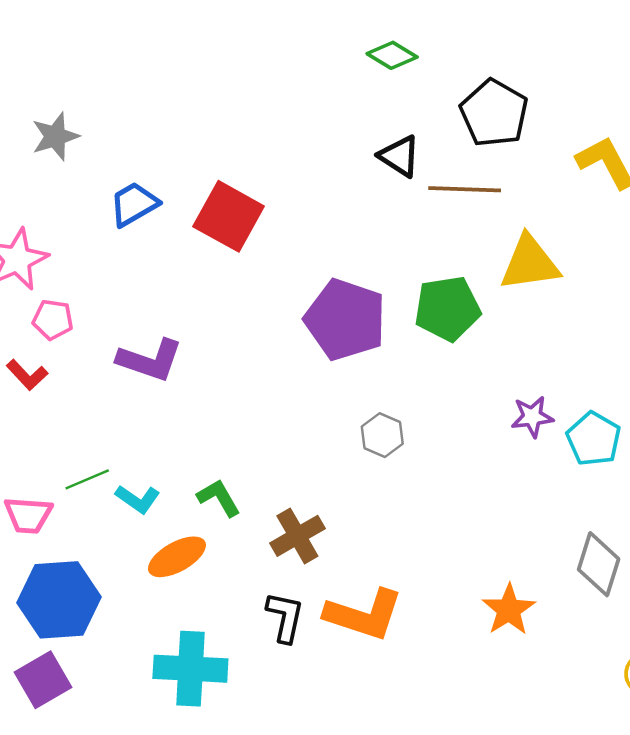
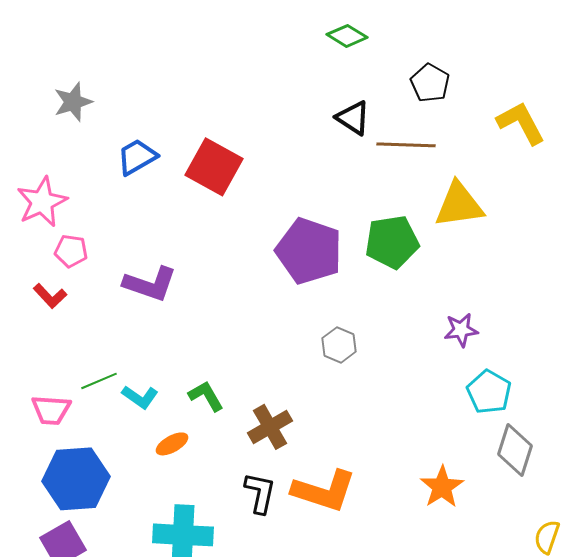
black pentagon: (494, 113) -> (430, 83), size x0.7
cyan pentagon: (594, 439) -> (489, 392), moved
orange ellipse: (177, 557) -> (172, 444), size x0.7

